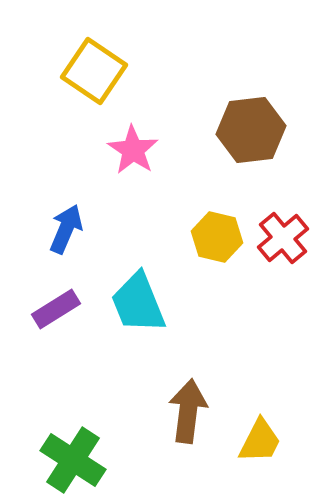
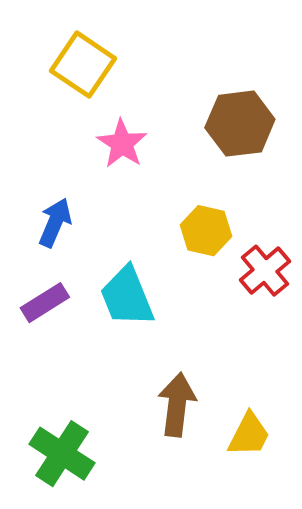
red cross: (283, 238) -> (265, 271), moved

